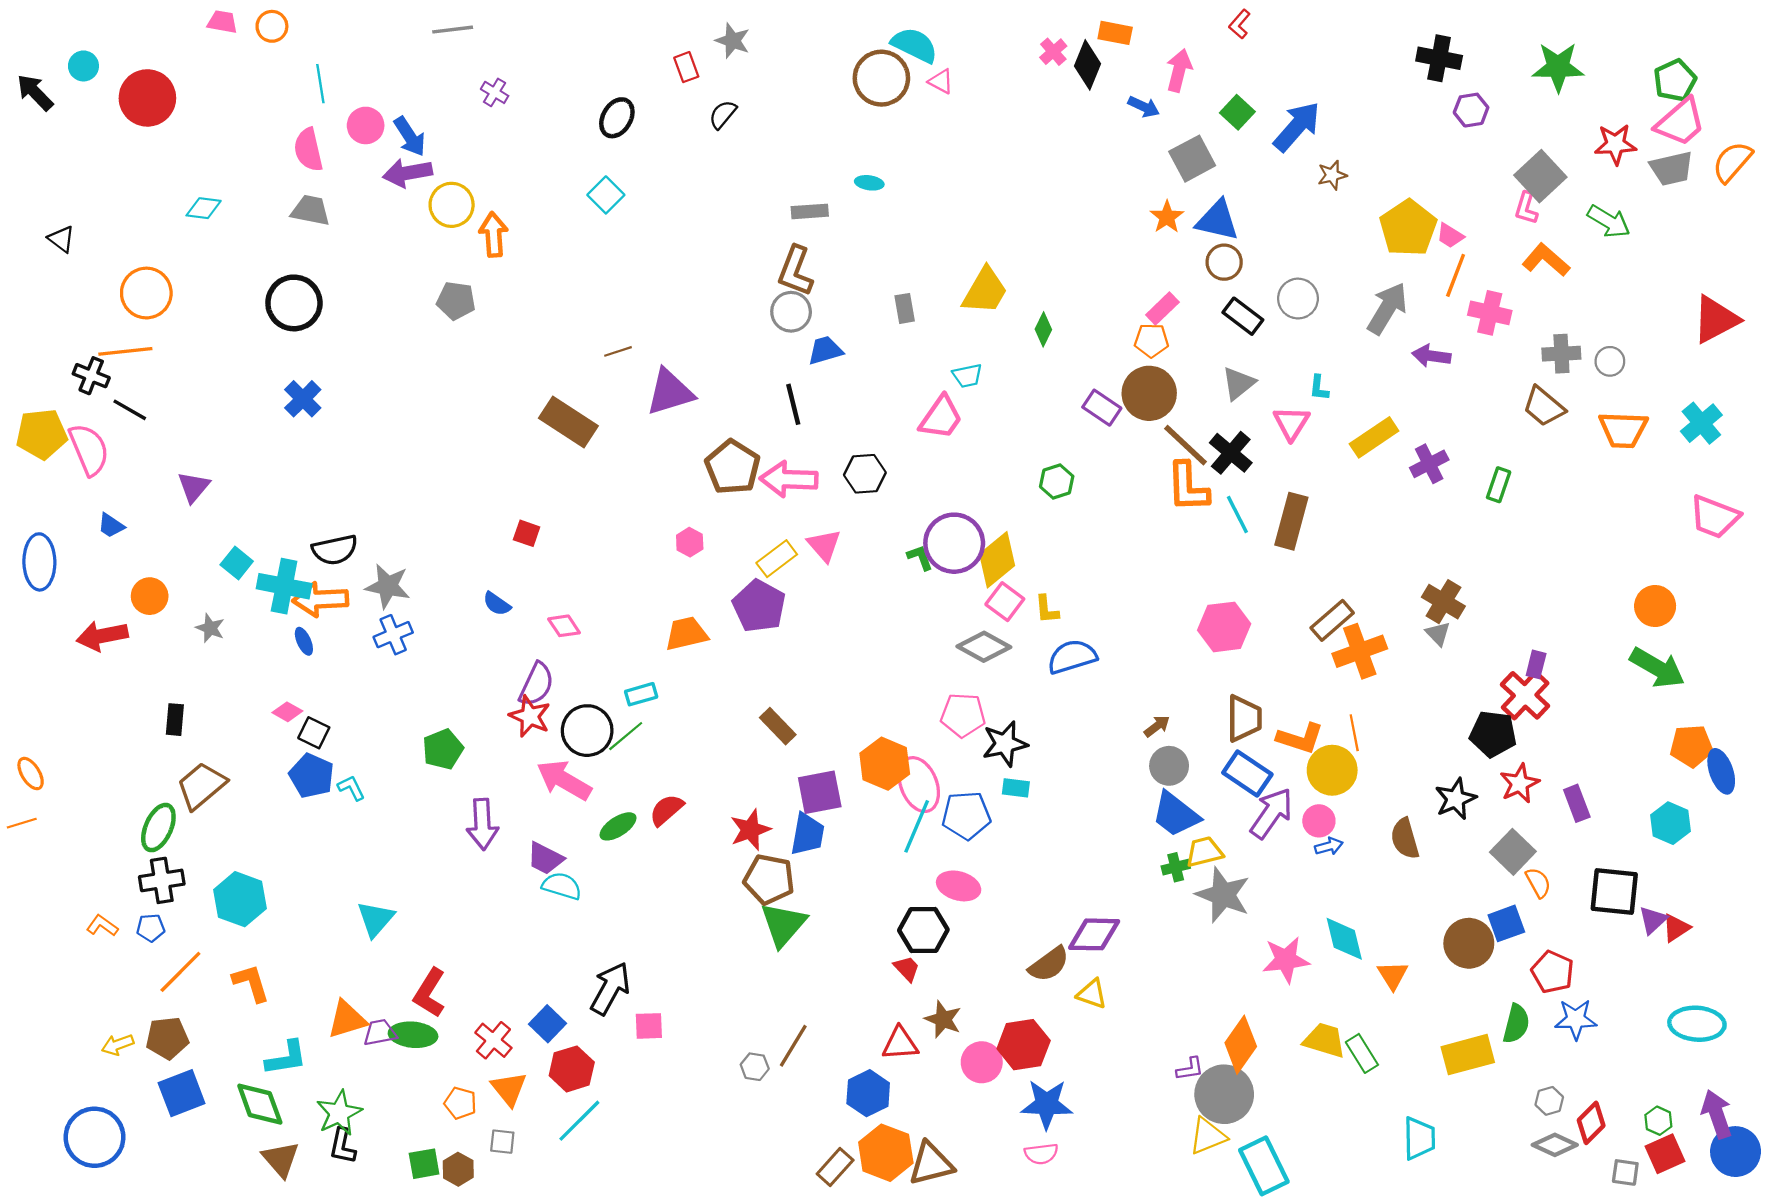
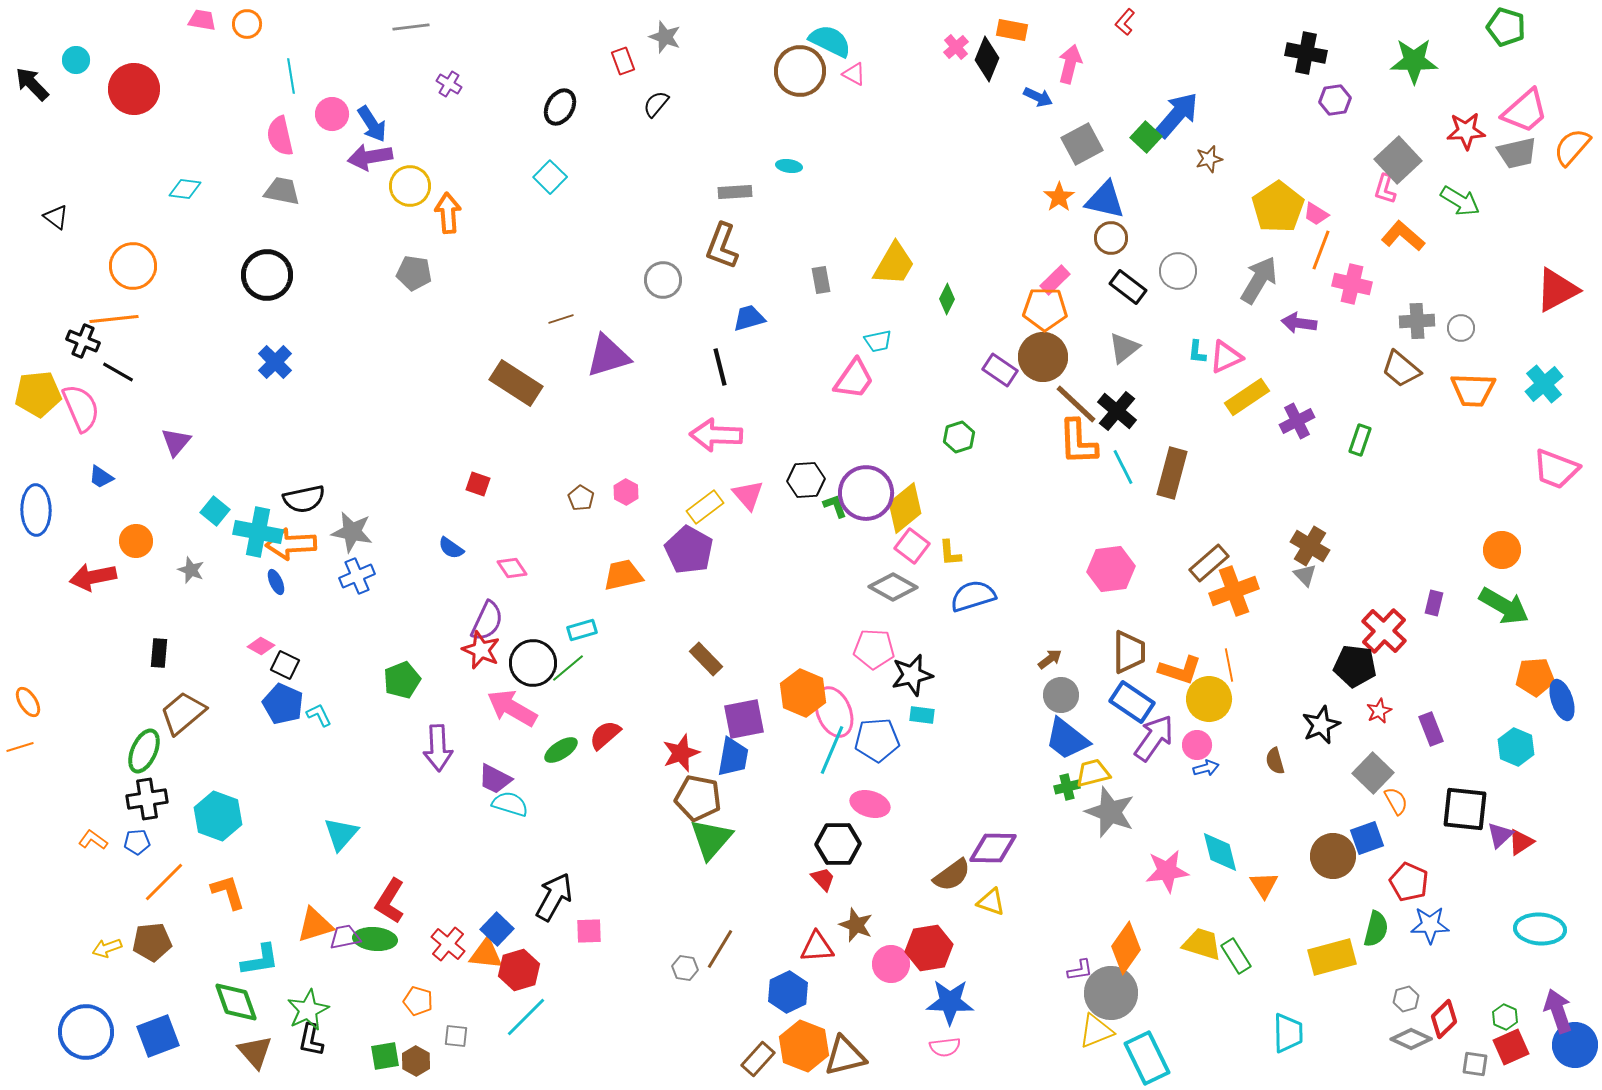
green pentagon: (1675, 80) -> (1506, 27), moved, turned -30
green square: (1237, 112) -> (1146, 137), moved
gray circle: (791, 312) -> (663, 280), moved
orange pentagon: (1151, 340) -> (1045, 309), size x1.4
pink triangle: (1291, 423) -> (1226, 357), moved, turned 33
brown pentagon: (733, 467) -> (581, 498), moved, size x0.5
black hexagon: (865, 474) -> (806, 480), moved
purple rectangle: (1536, 664) -> (1434, 603), moved
red star: (1520, 783) -> (1379, 711), size x0.7
brown semicircle: (1405, 839) -> (1275, 761), size x0.7
orange triangle: (509, 1089) -> (486, 954), moved, turned -45
blue square: (182, 1093) -> (158, 1036), moved

